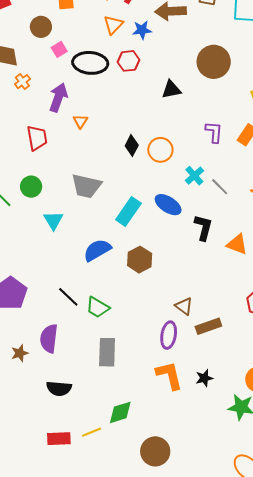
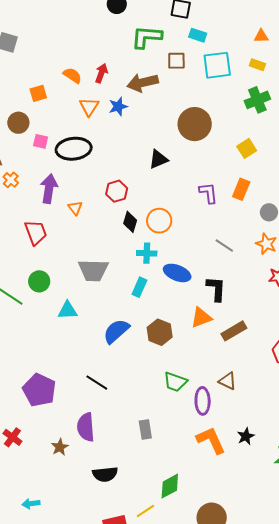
pink square: (59, 49) -> (41, 141), turned -35
red hexagon: (128, 61) -> (117, 191), moved
cyan cross: (194, 176) -> (147, 253), moved, turned -36
cyan rectangle: (128, 211) -> (139, 287), size x0.7
cyan triangle: (53, 220) -> (68, 310), turned -50
orange triangle: (237, 244) -> (201, 318), moved, turned -30
brown triangle: (184, 306) -> (227, 381), moved
green trapezoid: (98, 307) -> (175, 382), moved
brown rectangle: (208, 326) -> (234, 331), moved
gray rectangle: (107, 352) -> (145, 429), size x0.7

